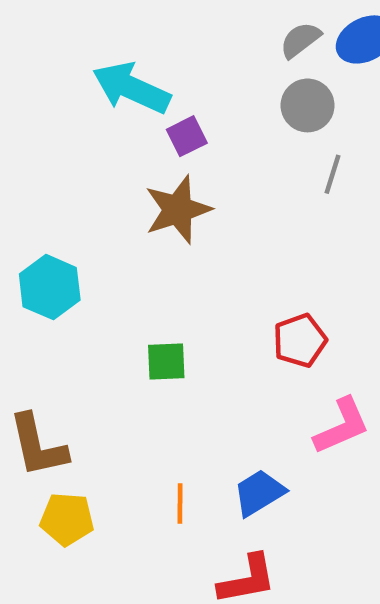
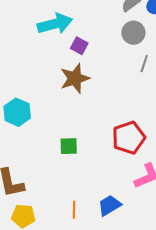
cyan arrow: (131, 88) -> (55, 24), turned 140
purple square: (187, 136) -> (79, 46), turned -36
red pentagon: (300, 340) -> (129, 138), size x1.4

